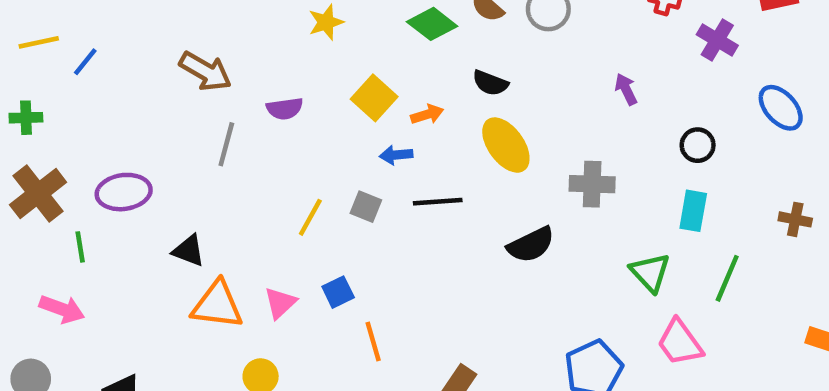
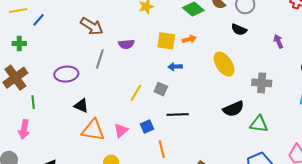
black semicircle: (490, 83) -> (239, 30), moved
yellow square: (374, 98) -> (166, 41), turned -36
orange arrow: (427, 114) -> (189, 39), moved
green cross: (26, 118) -> (19, 44), moved
purple ellipse: (124, 192) -> (66, 74), moved
black line: (438, 202) -> (178, 115), moved
green triangle: (650, 272) -> (259, 124), moved, turned -42
pink arrow: (62, 309) -> (24, 129), turned 78

